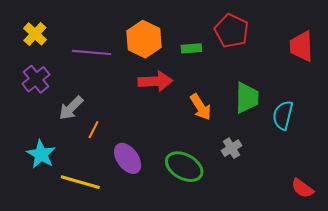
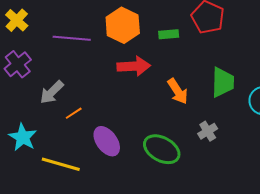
orange line: (94, 130) -> (74, 113), turned 30

